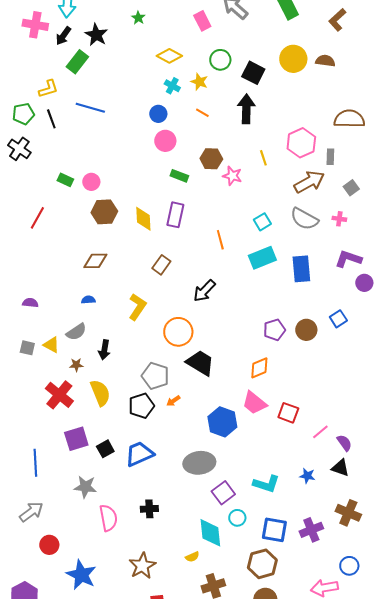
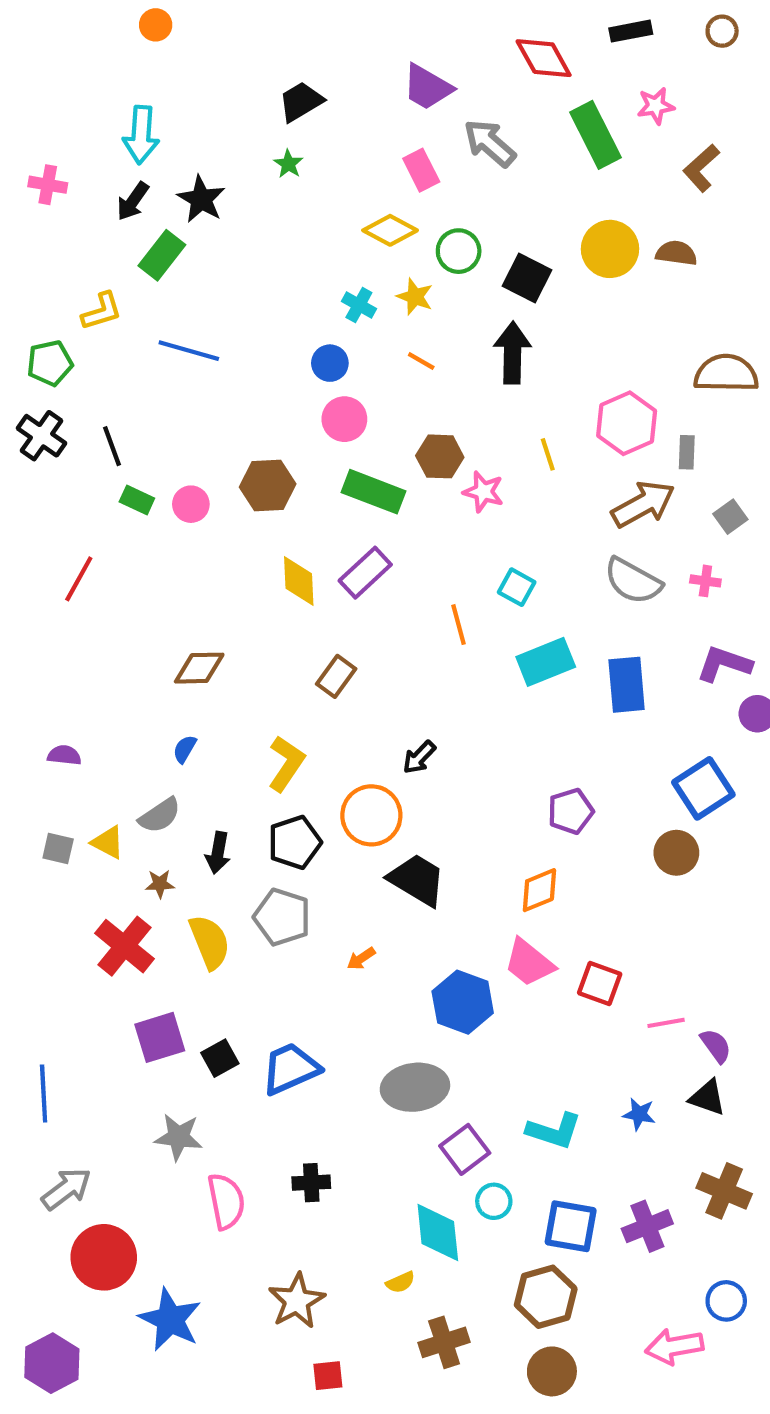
pink cross: (35, 25) -> (48, 185), moved, size x0.7
yellow diamond: (169, 56) -> (390, 230), moved
black line: (51, 119) -> (112, 446), moved
green rectangle: (179, 176) -> (373, 492), size x1.6
brown hexagon: (104, 212) -> (268, 485), moved
purple rectangle: (175, 215) -> (365, 573), turned 35
cyan square: (262, 222) -> (517, 587), moved, turned -30
black arrow: (204, 291) -> (419, 757), moved, size x0.7
blue semicircle: (88, 300) -> (185, 749), turned -56
blue square: (338, 319) -> (703, 788), size x1.6
brown circle: (306, 330) -> (676, 853), moved
gray pentagon: (155, 376) -> (282, 917), moved
black pentagon: (141, 406) -> (295, 842), moved
pink line: (320, 432) -> (666, 1023), turned 30
blue line: (35, 463) -> (44, 1093), moved
red circle: (49, 545) -> (104, 1257), size x1.6

